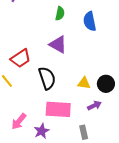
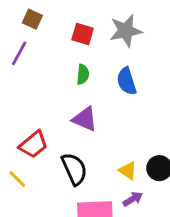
yellow triangle: (84, 83) -> (128, 171), turned 32
purple arrow: (94, 105) -> (133, 199), moved

